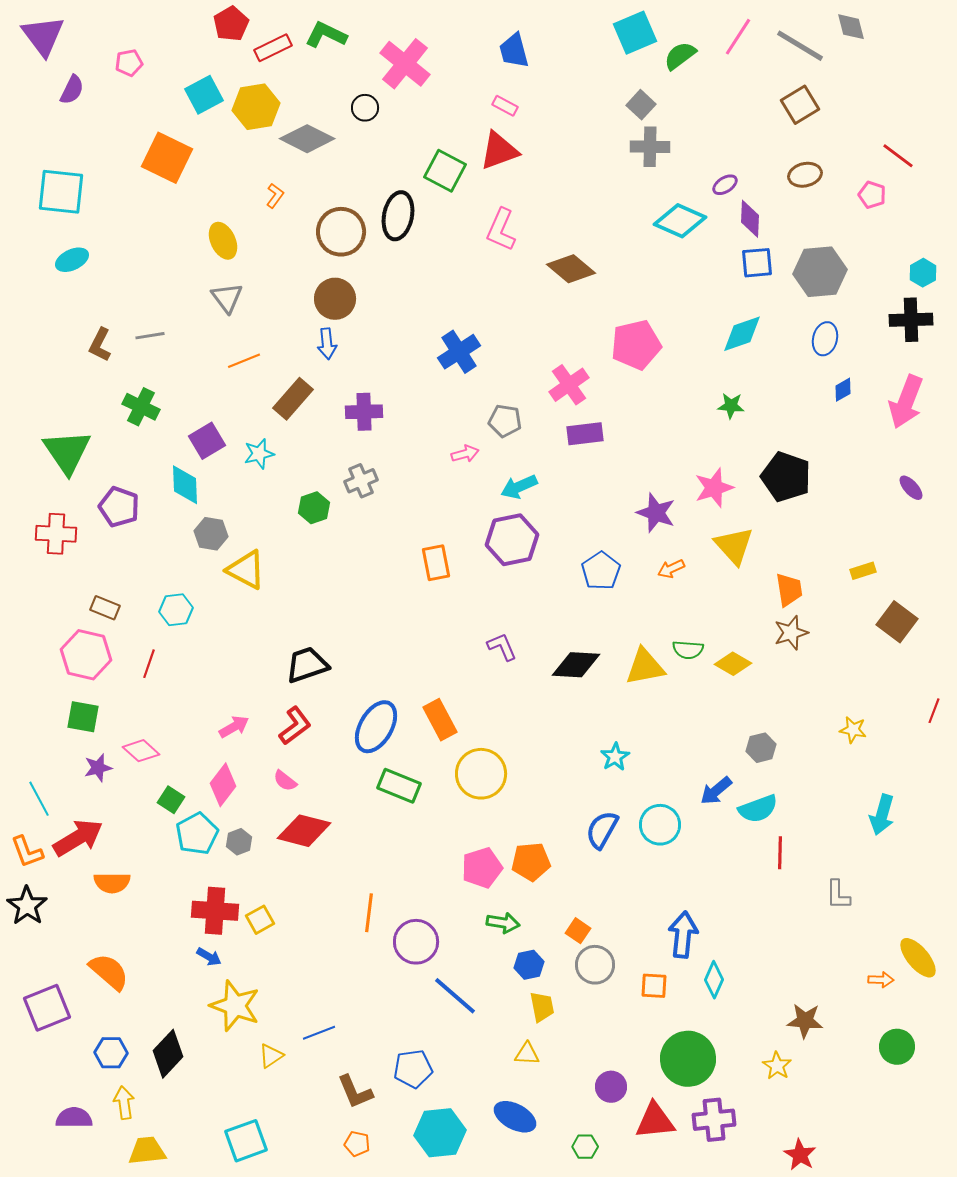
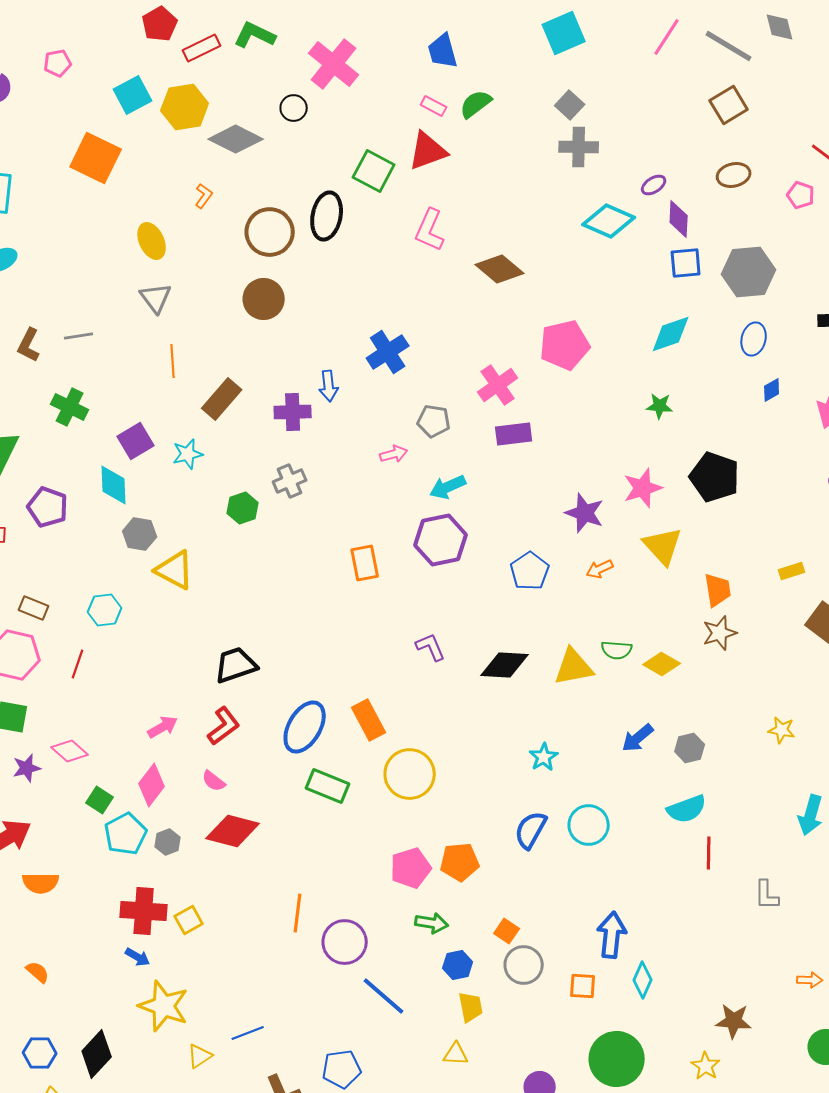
green semicircle: (680, 56) -> (476, 104), moved
blue arrow: (327, 344) -> (329, 386), moved
orange line: (244, 361) -> (173, 361), turned -72
blue arrow: (716, 791) -> (638, 738), moved
orange semicircle: (109, 972) -> (38, 972), size x0.6

